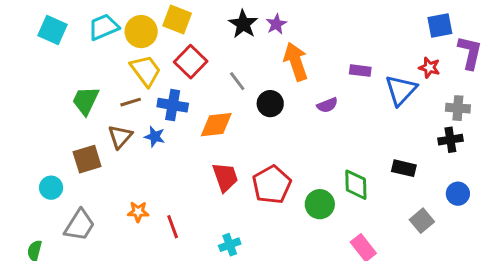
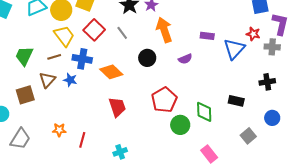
gray line: (237, 81) -> (122, 33), moved
gray cross: (458, 108) -> (272, 47), moved
orange diamond: (216, 125) -> (111, 72), turned 50
red pentagon: (272, 185) -> (164, 100), moved
red line: (173, 227) -> (82, 140), turned 35

